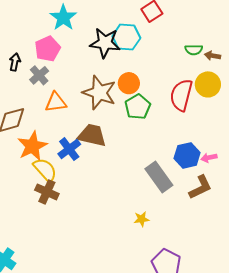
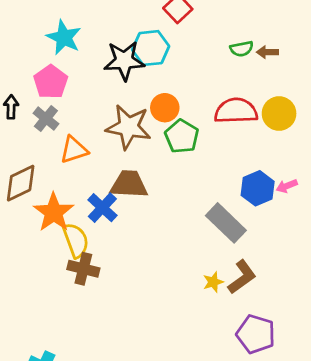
yellow circle: (208, 84) -> (279, 114), moved
red semicircle: (181, 95) -> (236, 111), turned 84
yellow semicircle: (45, 170) -> (76, 240), turned 32
brown L-shape: (200, 187) -> (242, 277), moved

